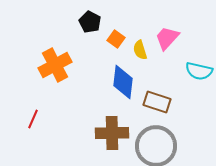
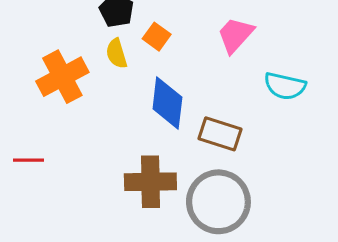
yellow semicircle: (140, 50) -> (116, 54), moved
red line: (33, 119) -> (28, 160), turned 66

